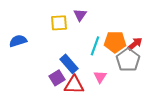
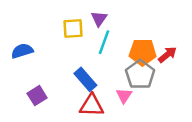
cyan line: (95, 46) -> (104, 42), moved
gray pentagon: (128, 60) -> (140, 74), moved
purple square: (57, 78) -> (37, 96), moved

